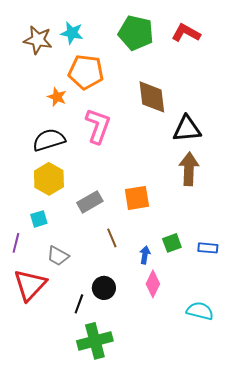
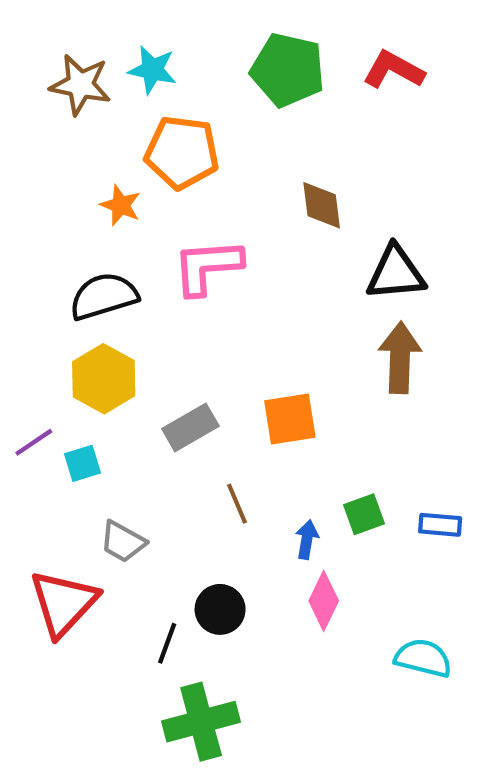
brown diamond: (152, 97) -> (322, 205), size x0.7
pink L-shape: (98, 126) -> (207, 267), turned -114
purple line: (16, 243) -> (34, 442), moved, turned 42

